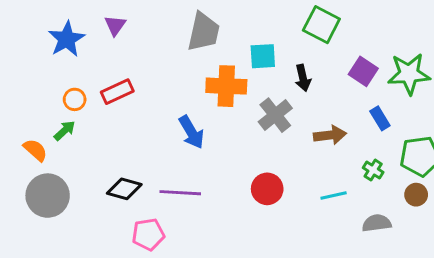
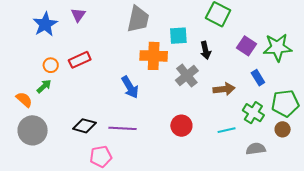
green cross: (373, 170) -> (253, 113), size x1.5

